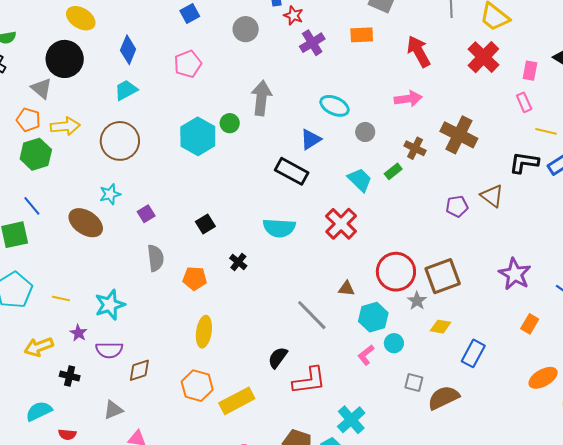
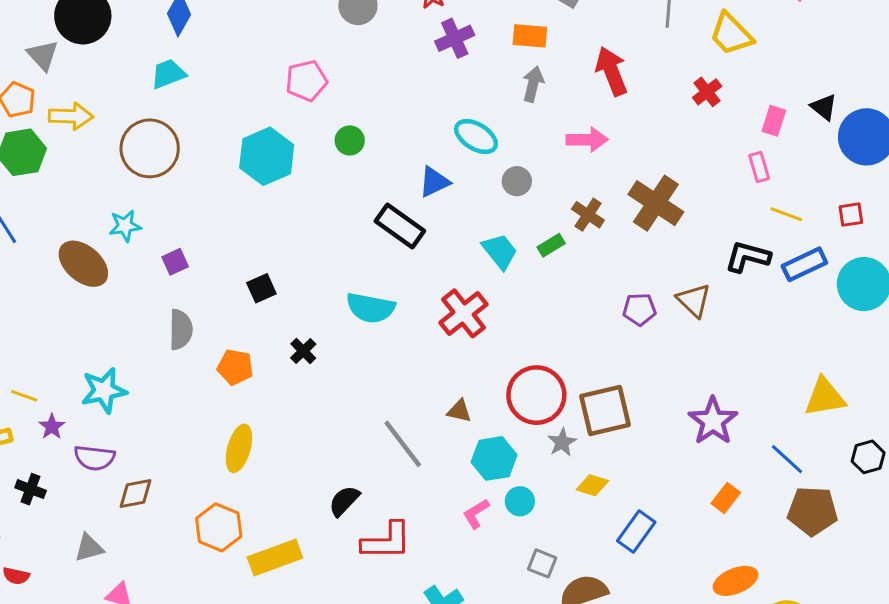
red cross: (483, 57) -> (707, 92), size x0.6
pink pentagon: (188, 64) -> (306, 81), moved
gray arrow: (261, 98) -> (533, 84), moved, size x0.7
green circle: (230, 123) -> (350, 140), moved
yellow line: (61, 298) -> (24, 396), moved

